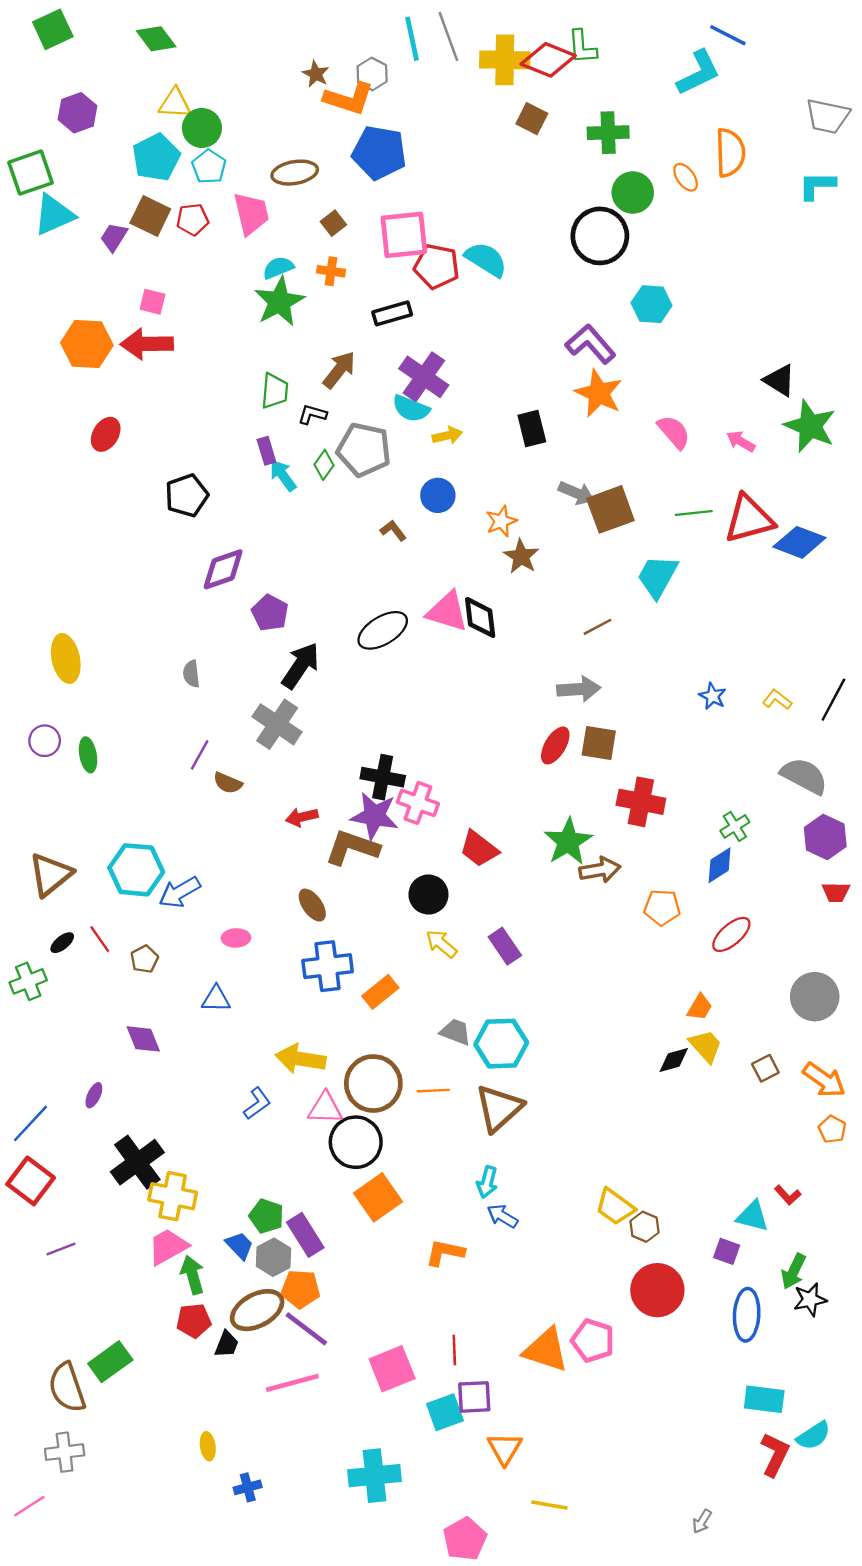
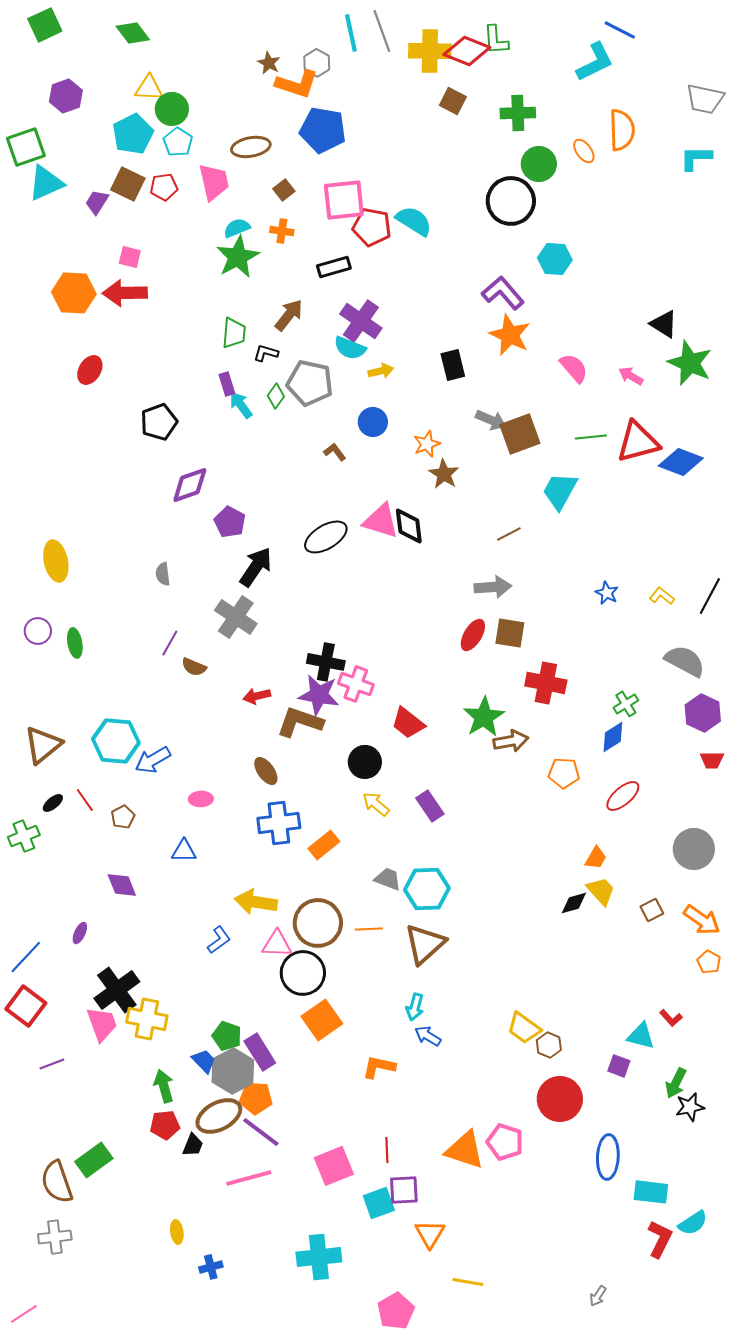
pink trapezoid: (168, 1247) -> (102, 1024), moved, turned 99
gray hexagon: (274, 1257) -> (233, 1071), size x1.4
blue ellipse: (747, 1315) -> (608, 1157), moved
pink line: (29, 1506) -> (24, 1314), moved

